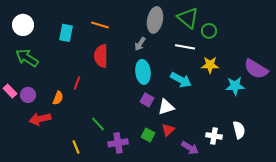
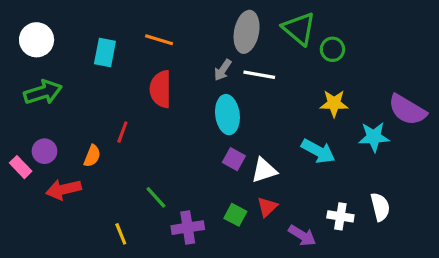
white line: (185, 47) -> (259, 75), moved
green arrow: (27, 58) -> (43, 92), turned 130
cyan arrow: (181, 80) -> (318, 151), moved
pink rectangle: (10, 91) -> (21, 167), moved

